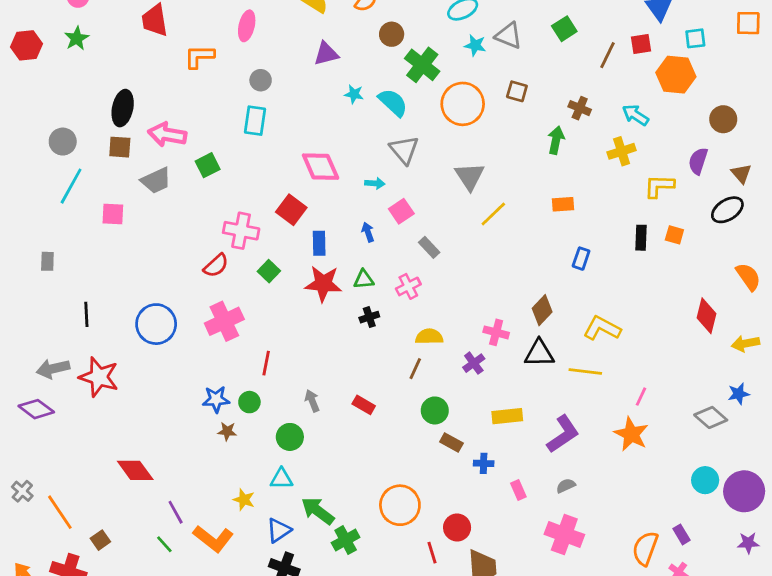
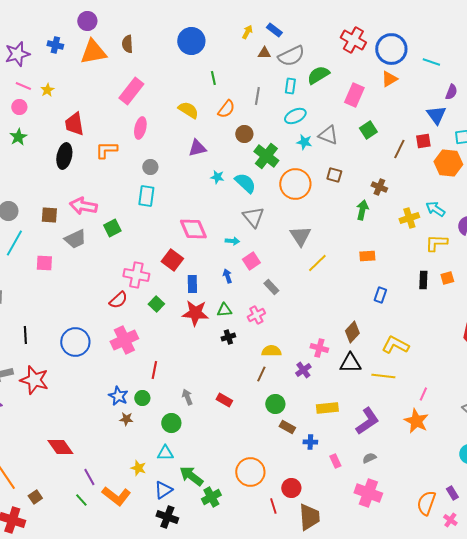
black ellipse: (123, 108) -> (64, 156), moved
cyan arrow: (635, 115) -> (435, 209), moved
orange square: (674, 235) -> (447, 278), turned -32
blue star: (216, 399) -> (118, 396), turned 30

